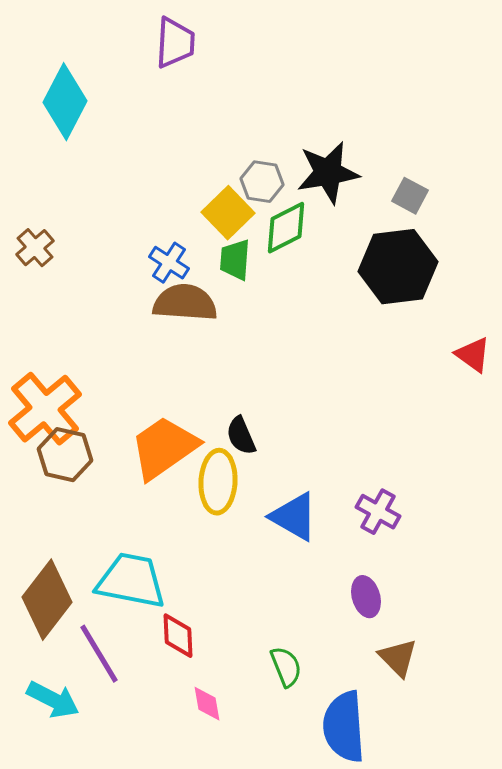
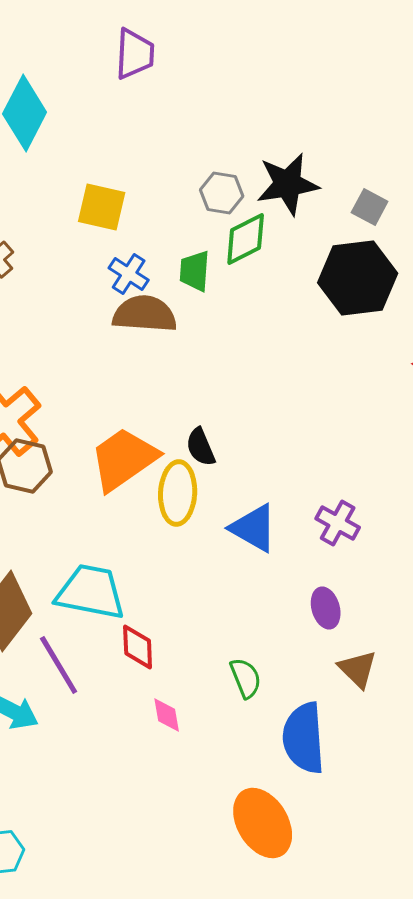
yellow square: (228, 213) -> (102, 207), moved, turned -33

